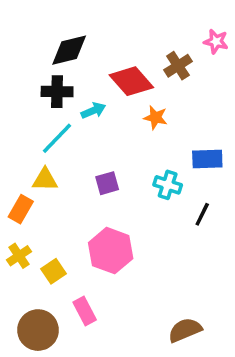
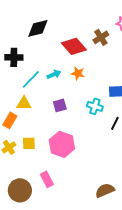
black cross: (57, 92) -> (14, 57), moved
cyan arrow: (93, 111) -> (54, 74), moved
orange star: (156, 118) -> (78, 73), moved
yellow square: (54, 271) -> (29, 143), moved, turned 32

